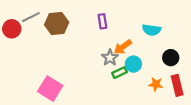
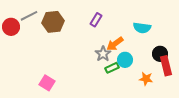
purple rectangle: (102, 21) -> (96, 20), turned 40
red rectangle: (177, 85) -> (166, 66), moved
pink square: (50, 89) -> (47, 83), size x0.7

